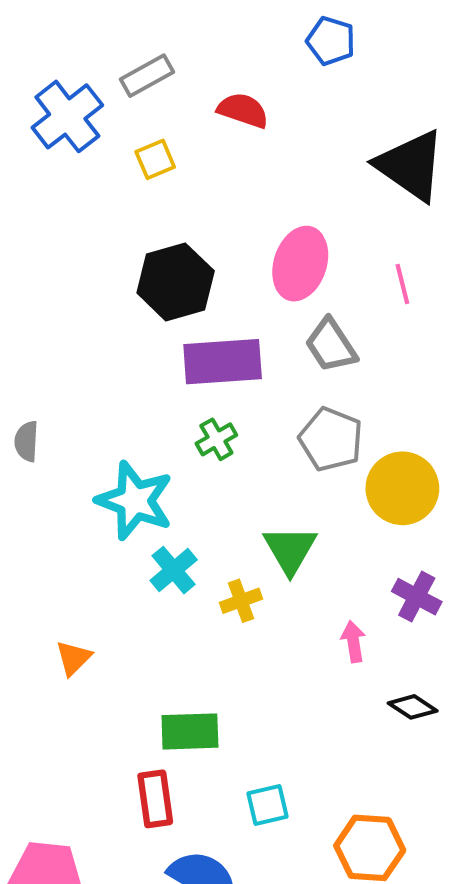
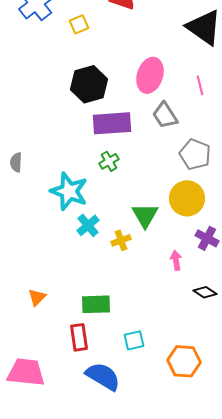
gray pentagon: (331, 439) -> (195, 154), moved
yellow circle: (402, 488) -> (187, 198), moved
orange triangle: (73, 658) -> (37, 297), moved

